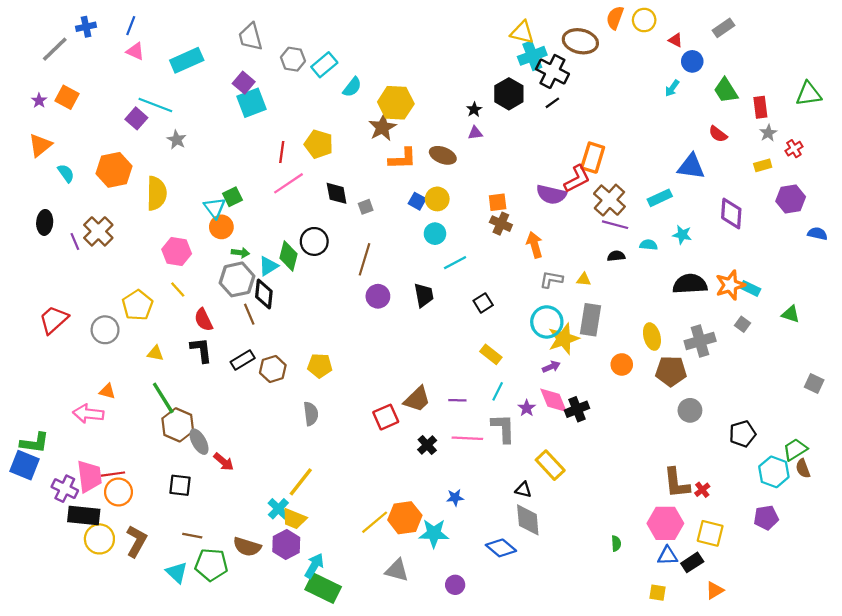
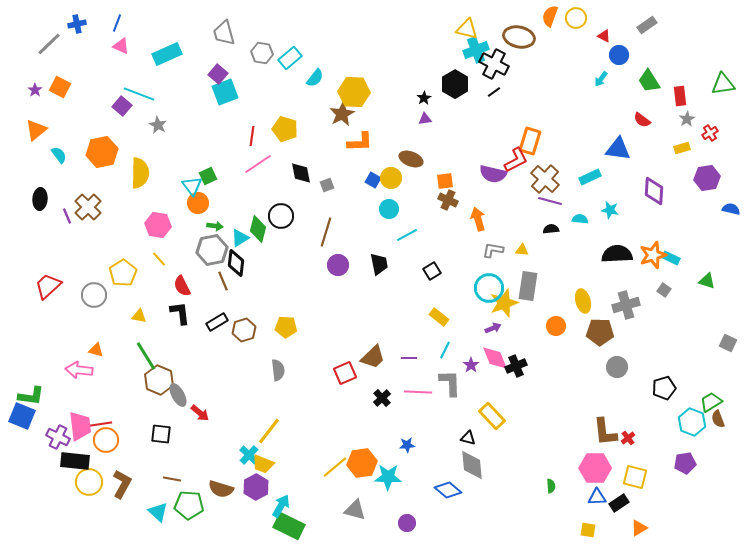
brown ellipse: (443, 155) -> (411, 159), moved

